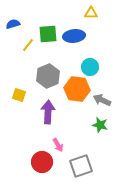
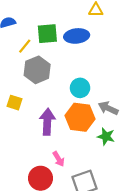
cyan circle: (90, 67) -> (80, 88), moved
gray hexagon: (48, 76) -> (37, 70), moved
orange hexagon: (77, 89) -> (80, 117), moved

